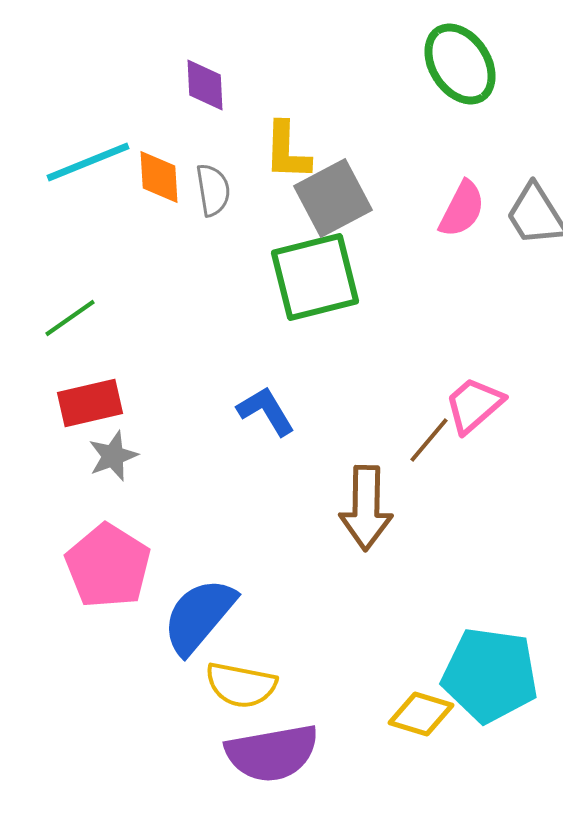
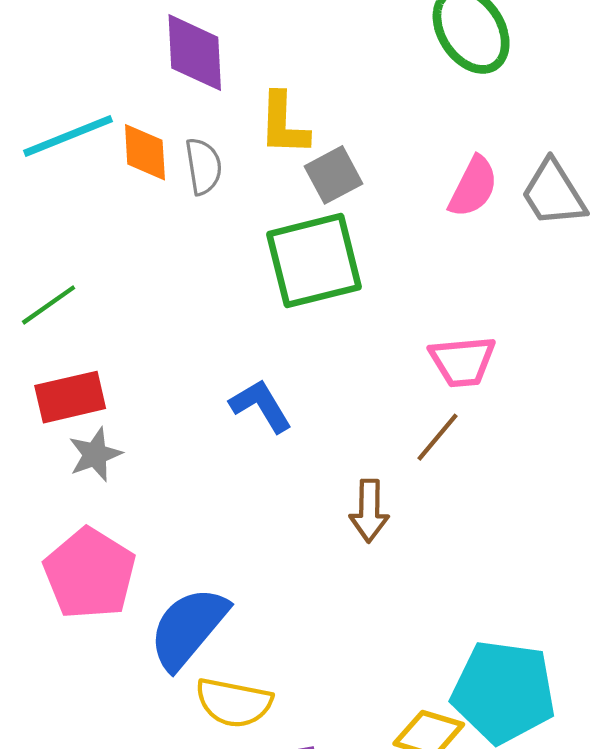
purple diamond: (205, 85) -> (195, 53), size x1.4
gray square: (333, 198) -> (333, 175), size x0.7
pink trapezoid: (474, 405) -> (462, 361), moved, turned -144
brown arrow: (366, 508) -> (369, 511), size x0.7

